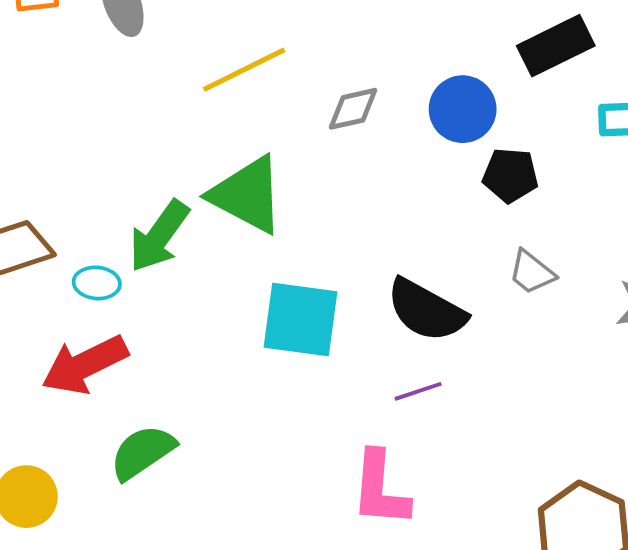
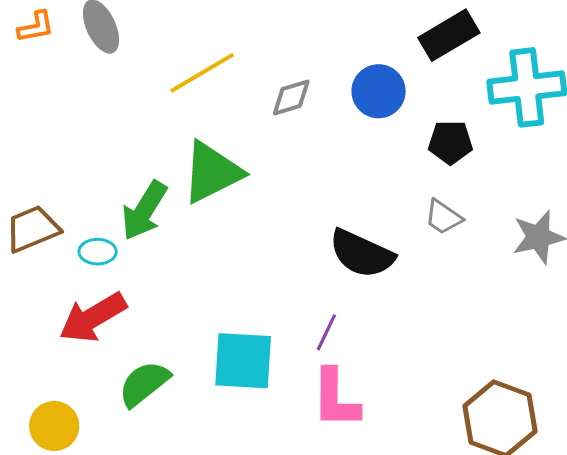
black pentagon: (510, 175) -> (450, 142), moved
green triangle: (247, 195) -> (212, 172), turned -50
cyan square: (300, 320) -> (243, 361), moved
purple line: (418, 391) -> (326, 332), moved, turned -42

